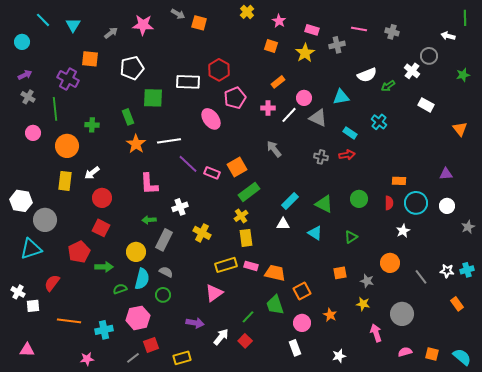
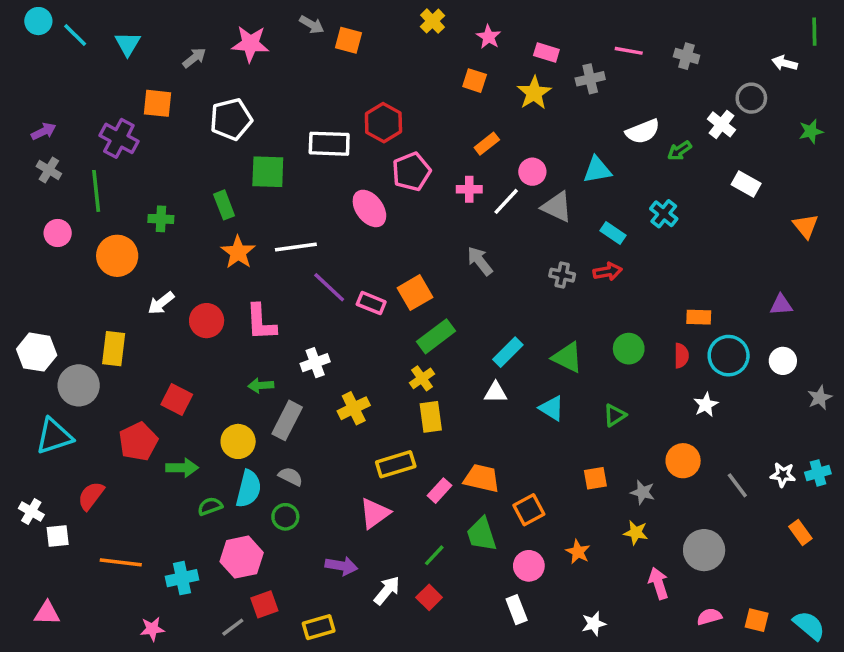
cyan circle: (22, 42) -> (38, 21), moved
yellow rectangle: (65, 181) -> (114, 349), moved
red circle: (102, 198) -> (207, 321), moved
yellow cross: (202, 233) -> (354, 408), turned 36
pink rectangle: (251, 266) -> (440, 491), moved, turned -64

